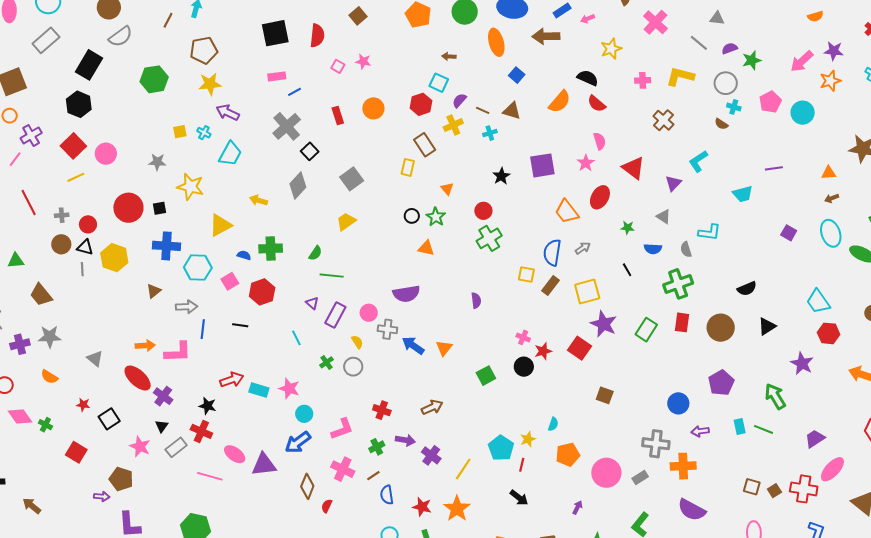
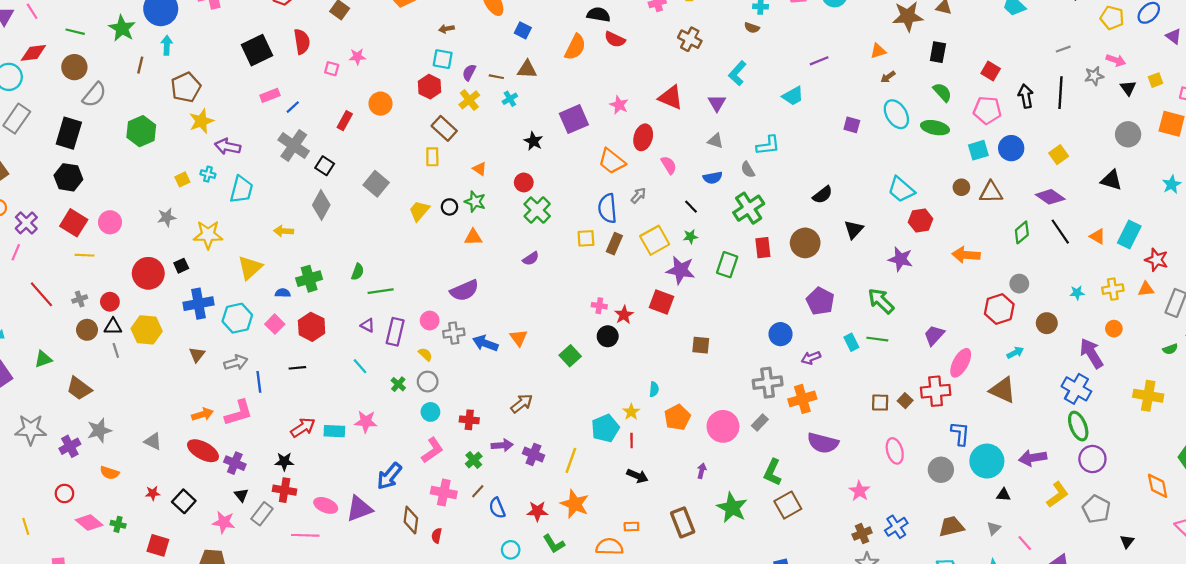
red rectangle: (338, 116) -> (345, 121), turned 60
pink semicircle: (600, 141) -> (669, 165), moved
yellow line: (76, 177) -> (85, 255), turned 42
yellow trapezoid: (346, 222) -> (419, 211), moved
green star: (628, 228) -> (690, 237), moved
purple semicircle: (476, 300) -> (531, 259), moved, turned 77
cyan circle: (304, 414) -> (430, 412), moved
cyan pentagon: (501, 448) -> (605, 428), turned 30

